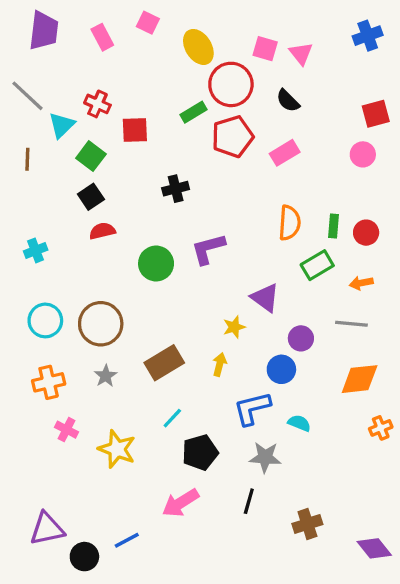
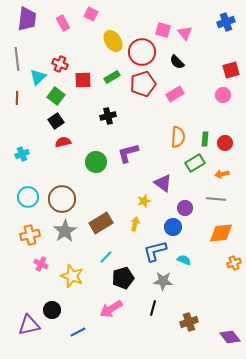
yellow ellipse: (198, 47) -> (113, 41), moved
gray line: (27, 96) -> (17, 59), turned 40
green rectangle: (193, 112) -> (112, 77), moved
gray star: (106, 376) -> (65, 231), size x1.6
black circle: (84, 557) -> (52, 310), moved

